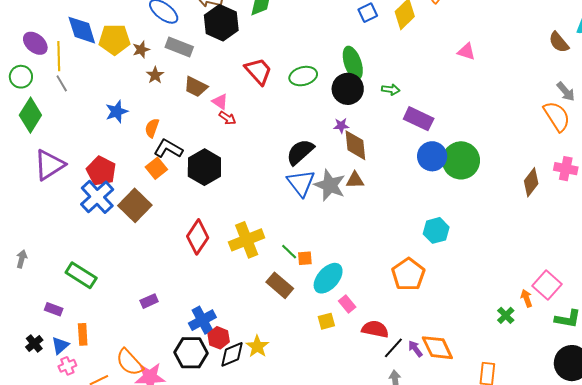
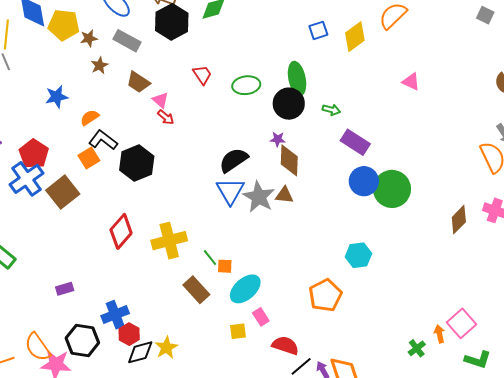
red trapezoid: (258, 71) -> (202, 75), size x0.7
orange semicircle: (152, 128) -> (90, 118), turned 30
black hexagon: (191, 353) -> (82, 340), moved

